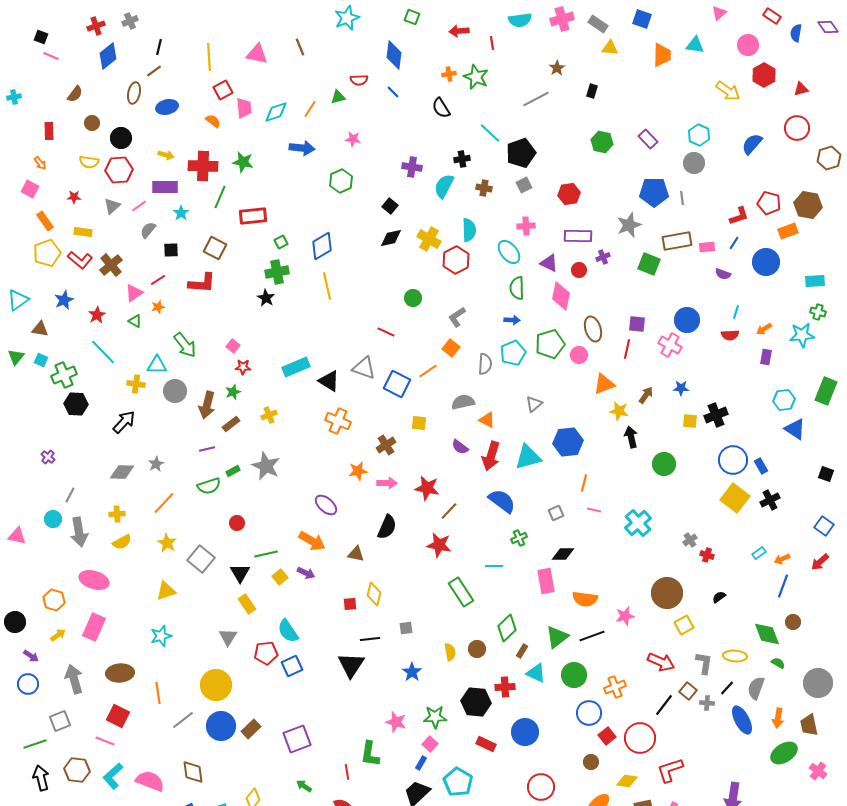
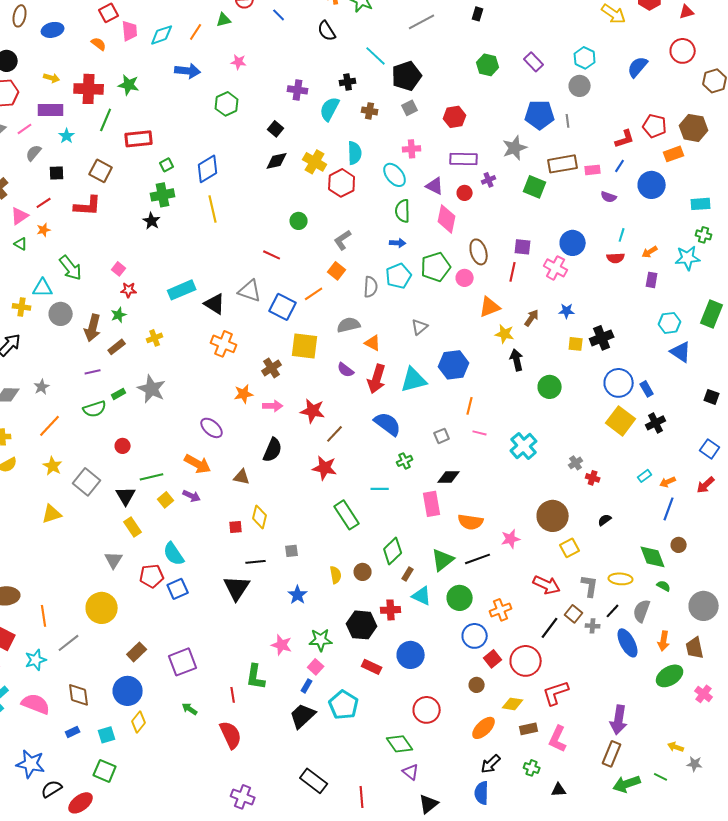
yellow square: (419, 423) -> (305, 346), size x1.8
cyan star: (161, 636) -> (36, 660), moved
blue circle: (221, 726) -> (128, 691), moved

